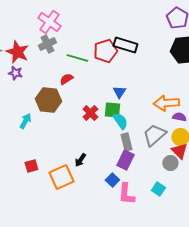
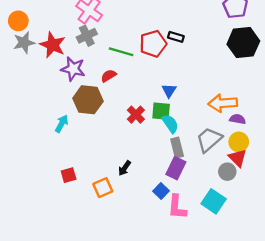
black rectangle: (125, 45) -> (176, 37), size x0.6
purple star: (15, 73) -> (73, 69), moved, size x1.5
orange square: (61, 177) -> (103, 188), size x0.7
cyan square: (158, 189) -> (214, 201), size x1.5

